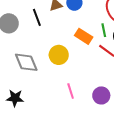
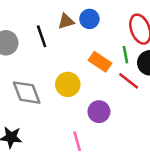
pink line: (71, 91) -> (77, 141), moved
purple circle: (101, 95) -> (99, 112), moved

